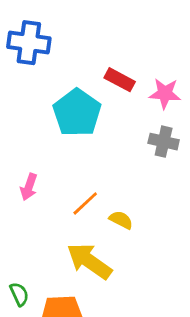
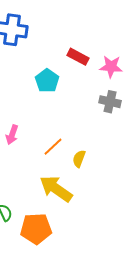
cyan pentagon: (77, 113) -> (47, 81), size x0.7
yellow semicircle: (121, 220) -> (79, 159), turned -96

